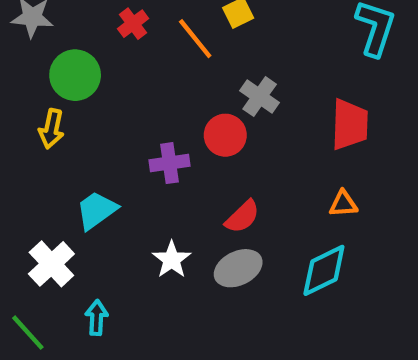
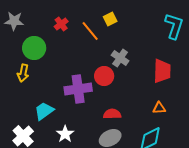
purple cross: (169, 163) -> (78, 89), size x1.5
red semicircle: (242, 217) -> (112, 114), turned -138
white star: (172, 260) -> (65, 134), moved

